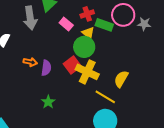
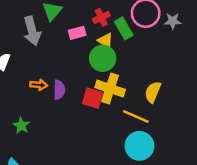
pink rectangle: (66, 24) -> (77, 33), turned -48
green rectangle: (104, 25) -> (124, 28), turned 48
red square: (72, 65) -> (93, 98), moved, turned -30
green star: (48, 102) -> (21, 126), moved

